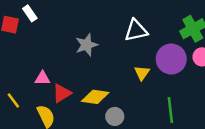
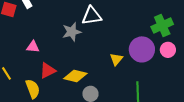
white triangle: (136, 30) -> (92, 16), moved
pink triangle: (42, 78) -> (33, 47), moved

